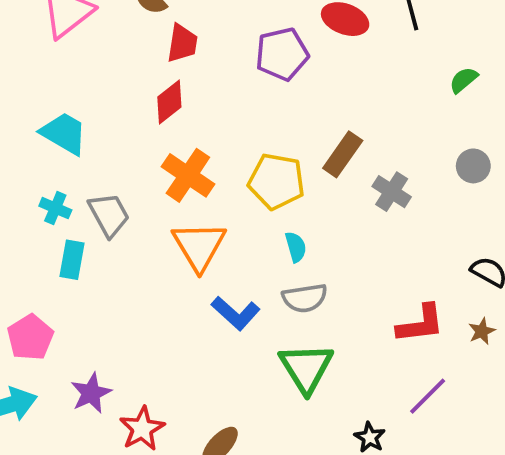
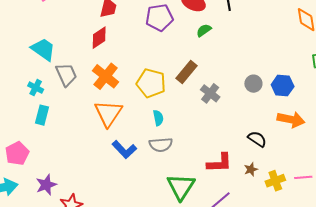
green semicircle: (464, 80) -> (204, 30), moved
gray trapezoid: (109, 215) -> (66, 75), moved
green triangle: (306, 368) -> (181, 187), moved

